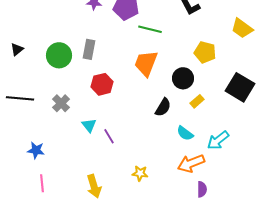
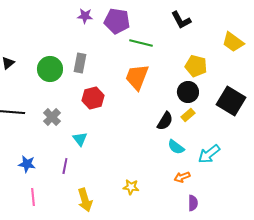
black circle: (183, 78) -> (188, 92), moved
black semicircle: (163, 107) -> (165, 121), moved
purple line: (109, 136) -> (65, 166), moved, turned 42
orange arrow: (191, 163) -> (182, 177), size x0.6

